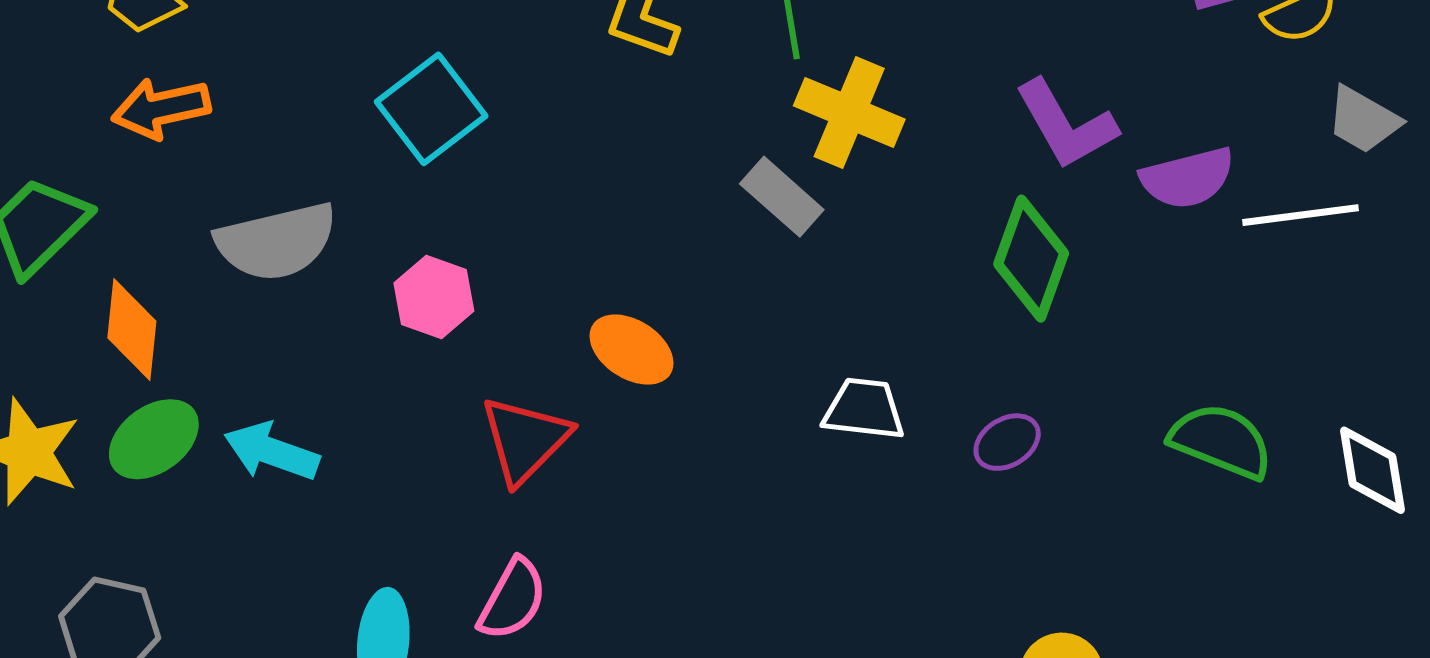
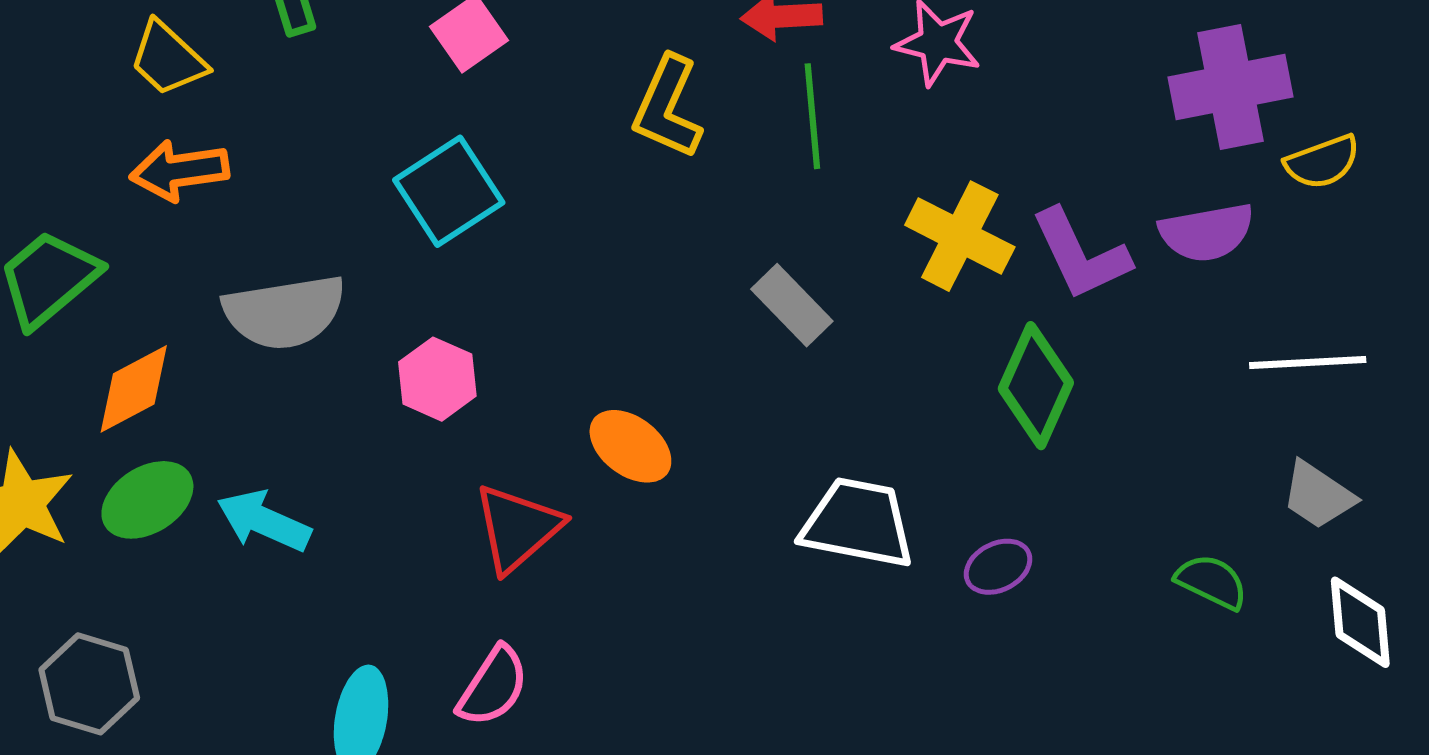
yellow cross: (849, 113) -> (960, 236), moved
gray trapezoid: (1363, 120) -> (1318, 495), moved
purple semicircle: (1188, 178) -> (1207, 232), moved
orange diamond: (132, 330) -> (134, 389), turned 52
white trapezoid: (864, 409) -> (858, 523), size x1.4
green semicircle: (1221, 441) -> (1212, 582), size x0.7

